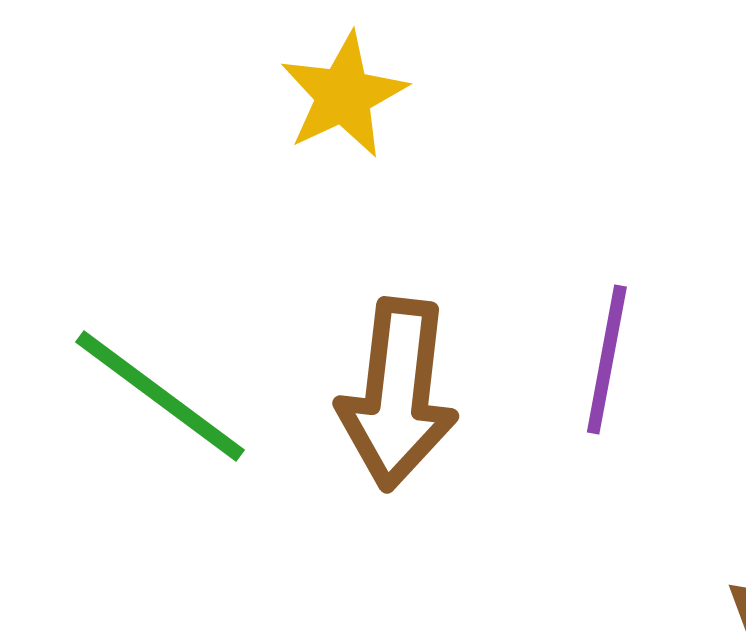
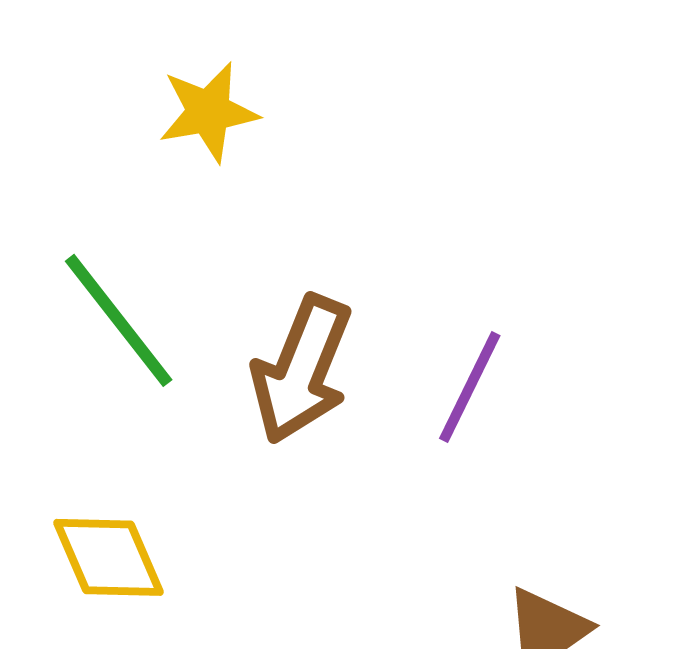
yellow star: (344, 95) -> (208, 112), moved

